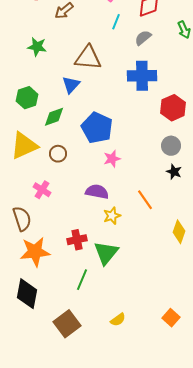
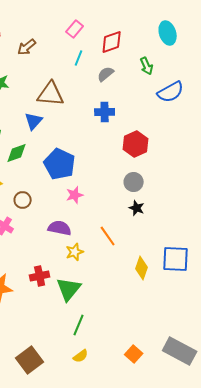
blue cross: (142, 76) -> (105, 112), size x0.7
brown circle: (58, 154) -> (23, 200), moved
green line: (82, 280) -> (79, 325), moved

